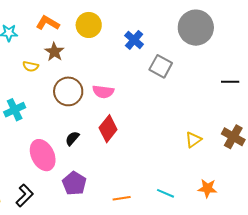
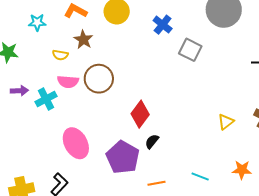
pink semicircle: (103, 92) -> (68, 82), moved
black semicircle: (72, 138) -> (152, 141), moved
purple pentagon: (74, 183) -> (123, 157), moved, size x1.4

